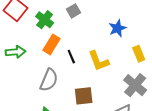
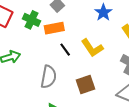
orange rectangle: (52, 44) -> (54, 28), moved, turned 60

